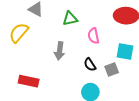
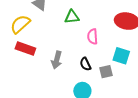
gray arrow: (60, 51) -> (57, 60), moved
red rectangle: (29, 81) -> (25, 49), moved

